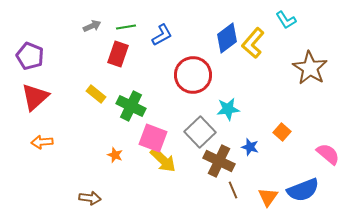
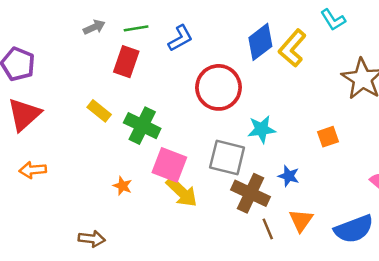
gray square: (200, 132) -> (227, 158), turned -32
orange square: (282, 132) -> (328, 137), moved, turned 30
orange triangle: (268, 197) -> (301, 220), moved

